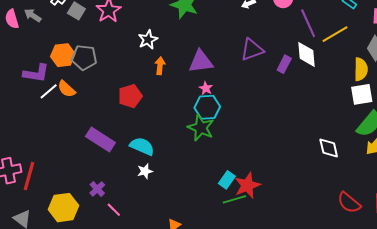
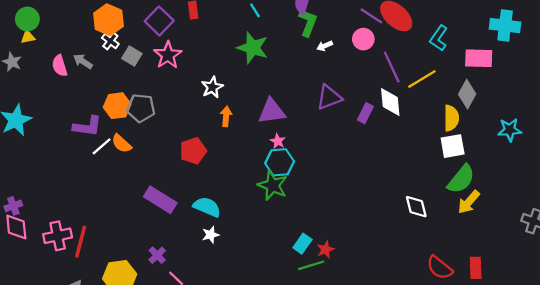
red star: (247, 185) -> (325, 249), size x0.6

